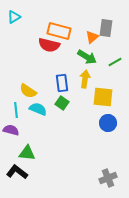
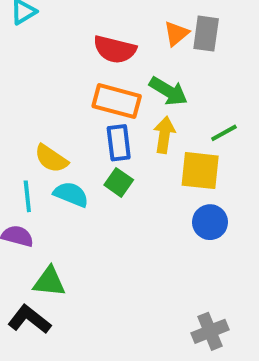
orange rectangle: (59, 31) -> (117, 101), moved
orange triangle: (92, 37) -> (176, 34), moved
red semicircle: (49, 45) -> (115, 49), moved
green line: (115, 62) -> (224, 133), moved

